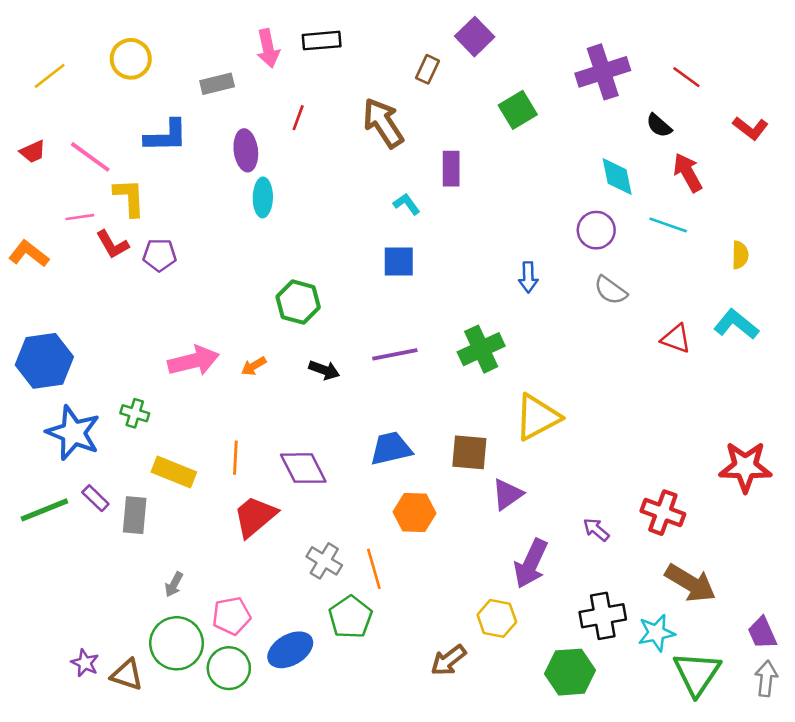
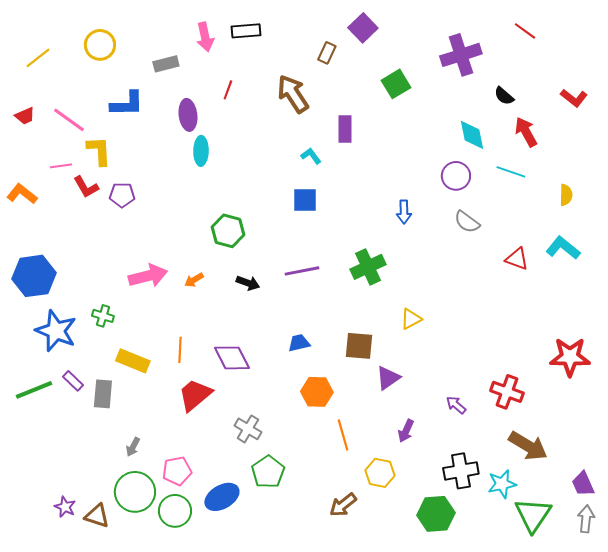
red line: (686, 77) -> (525, 31), moved
yellow triangle: (537, 417) -> (411, 319), size x0.6
blue trapezoid: (391, 448) -> (299, 343), size x0.7
purple arrow: (531, 564) -> (406, 431), size x0.6
orange line: (374, 569) -> (343, 435), moved

